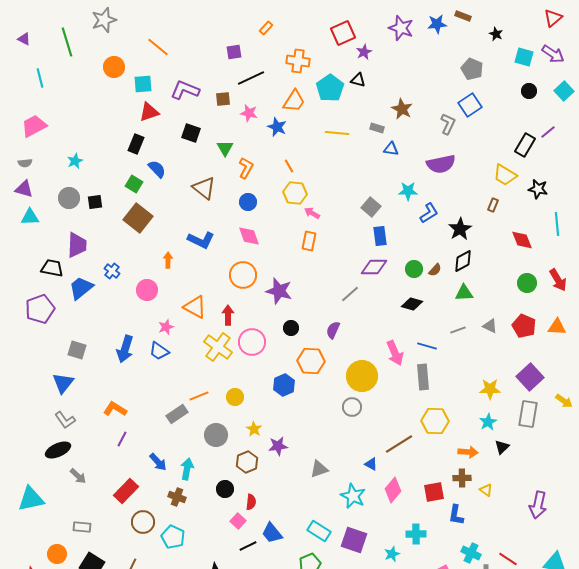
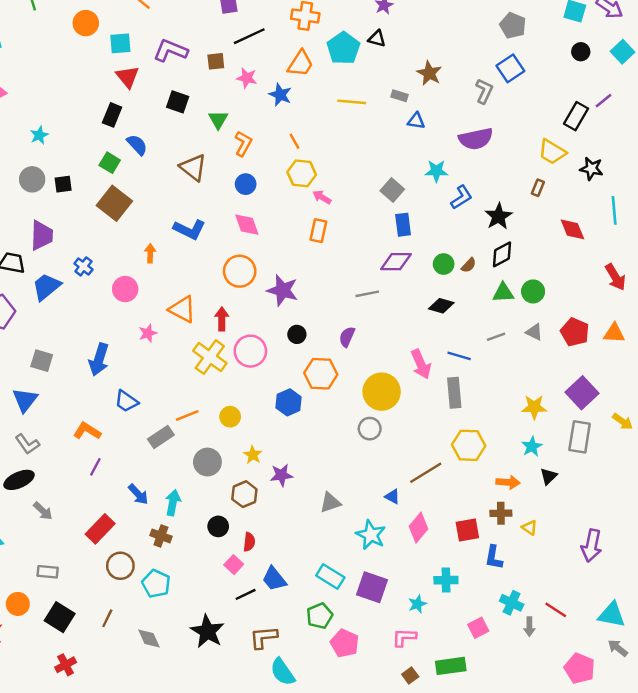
red triangle: (149, 112) -> (128, 77), turned -50
green circle: (527, 283) -> (533, 291), moved
gray line: (350, 294) -> (367, 294), turned 30
blue trapezoid: (159, 351) -> (126, 401), moved

